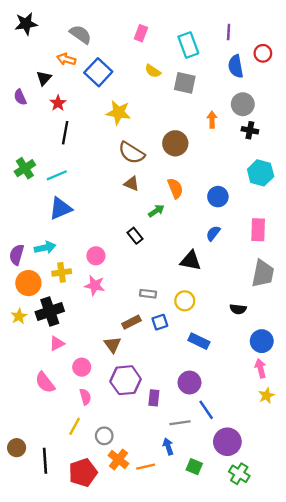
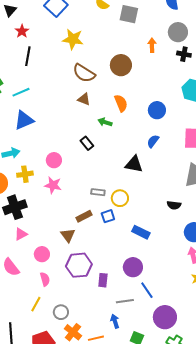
green arrow: (156, 211) -> (105, 122), turned -128
yellow circle: (185, 301) -> (120, 198), moved

